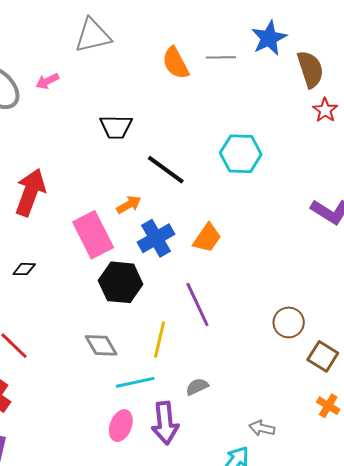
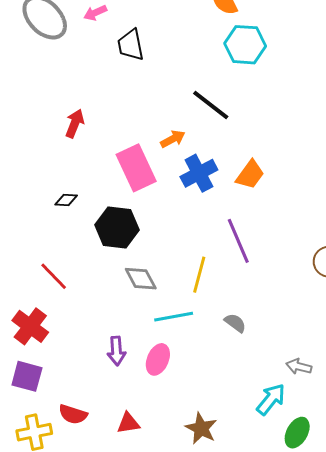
black trapezoid: (116, 127) -> (131, 45), moved, turned 76
cyan hexagon: (241, 154) -> (245, 45), moved
red arrow: (30, 192) -> (75, 123), size x0.6
black hexagon: (121, 282) -> (117, 227), moved
gray semicircle: (197, 387) -> (235, 323), turned 60
purple arrow: (165, 423) -> (116, 351), moved, size x0.7

